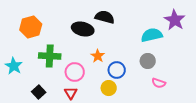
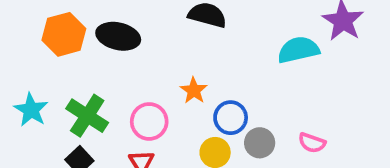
black ellipse: (83, 29) -> (118, 36), moved
green cross: (50, 56) -> (87, 116), moved, turned 30
gray circle: (148, 61) -> (260, 143), moved

